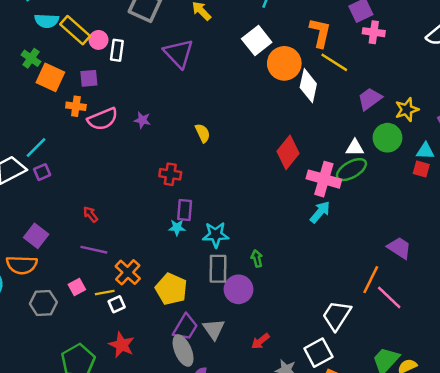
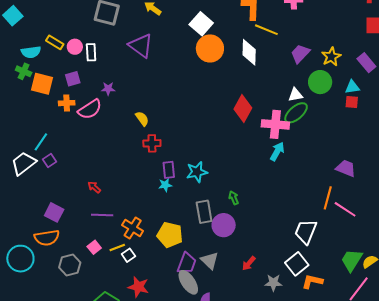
cyan semicircle: (47, 21) -> (31, 52), moved
yellow rectangle: (75, 30) -> (55, 42), size x0.7
orange circle: (284, 63) -> (210, 48), moved
purple star: (142, 120) -> (108, 89), moved
yellow semicircle: (203, 133) -> (142, 119), moved
cyan star: (216, 235) -> (197, 172), moved

